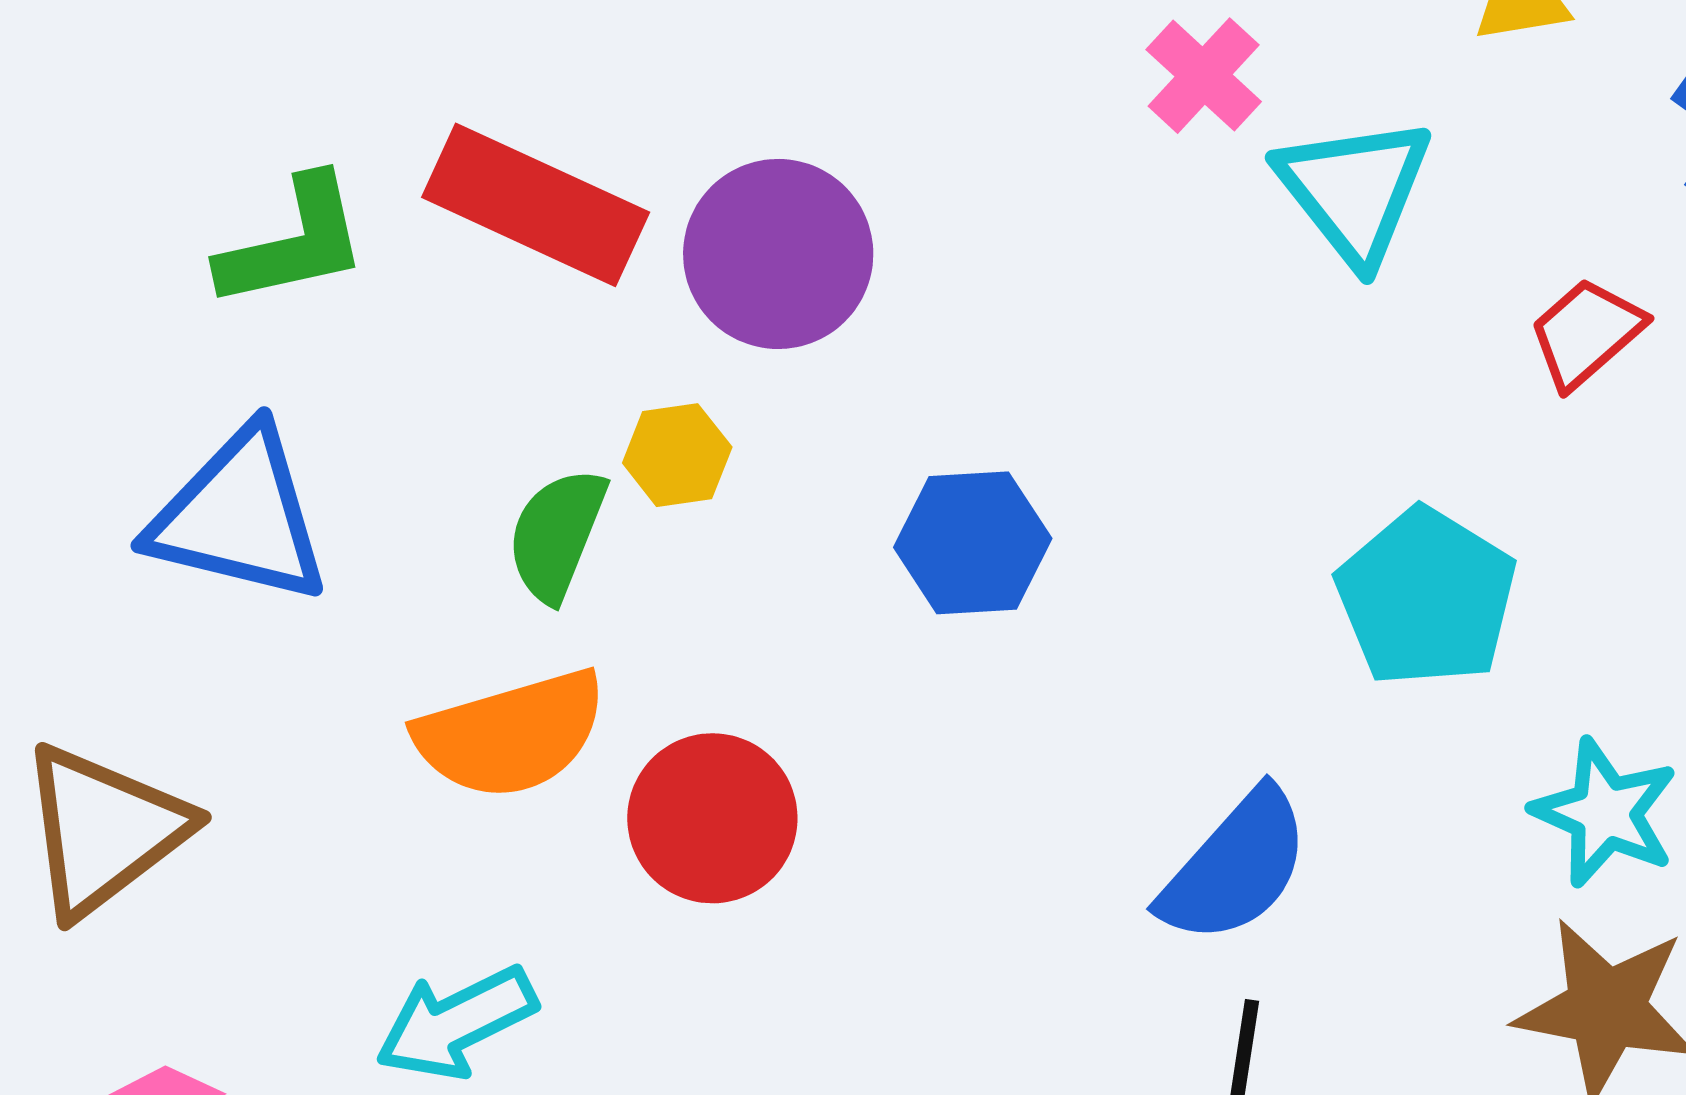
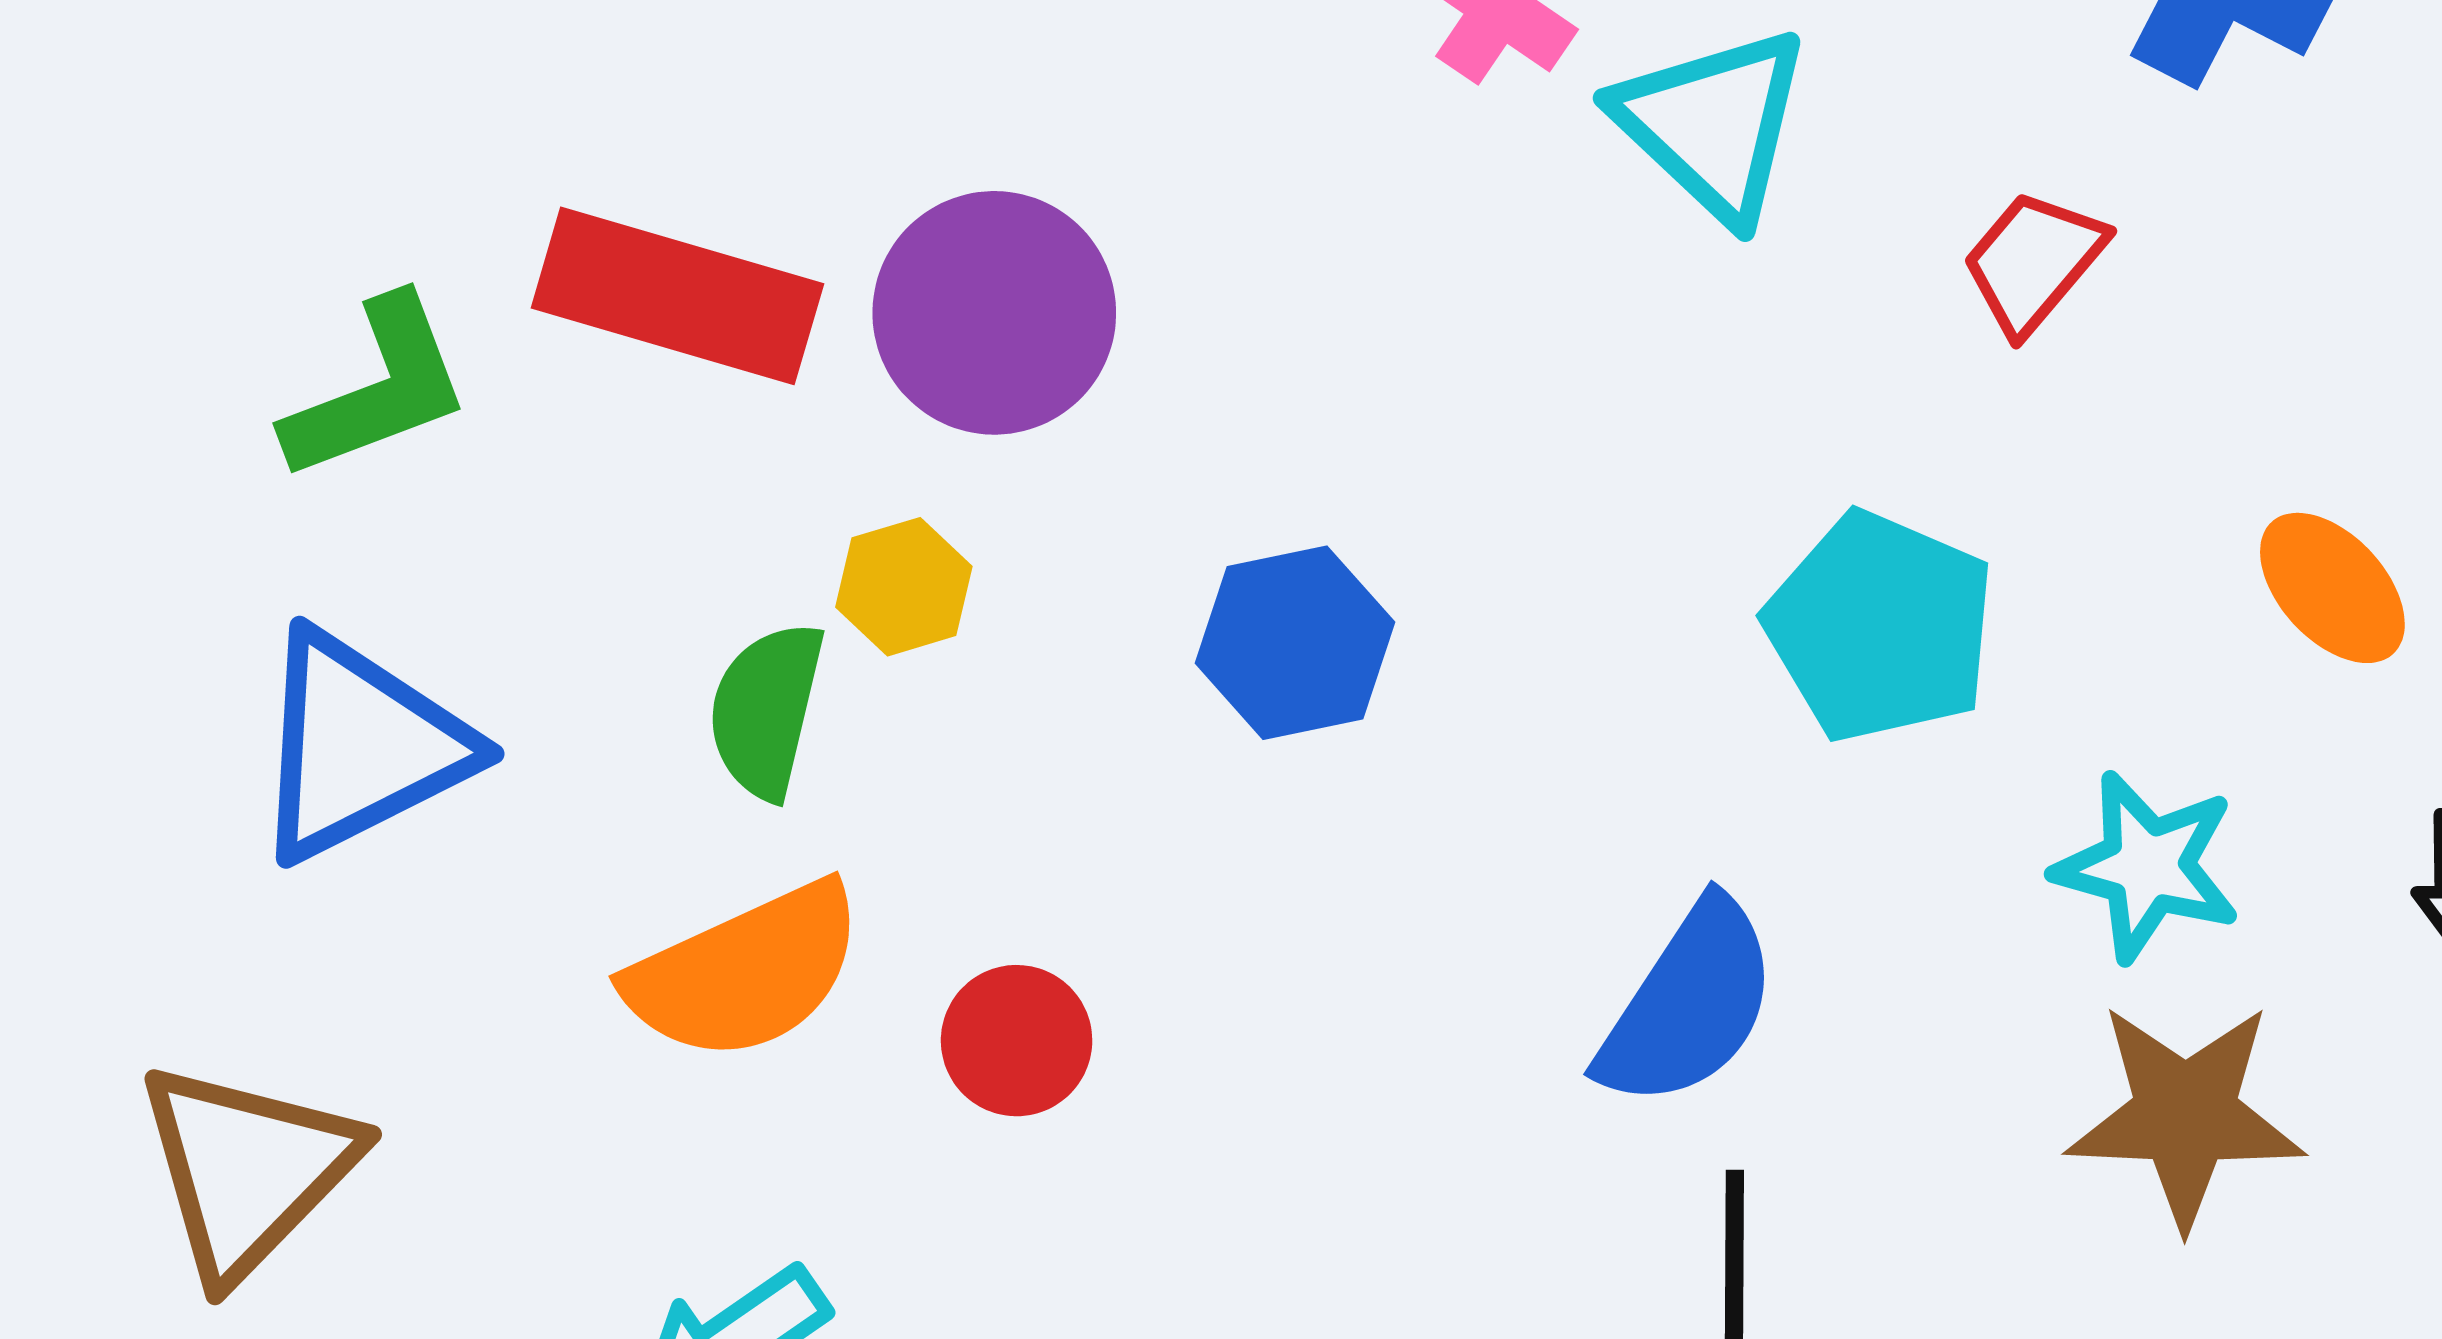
blue triangle: (239, 516) -> (360, 746), turned -32
red circle: (712, 818) -> (1017, 1041), size x0.7

